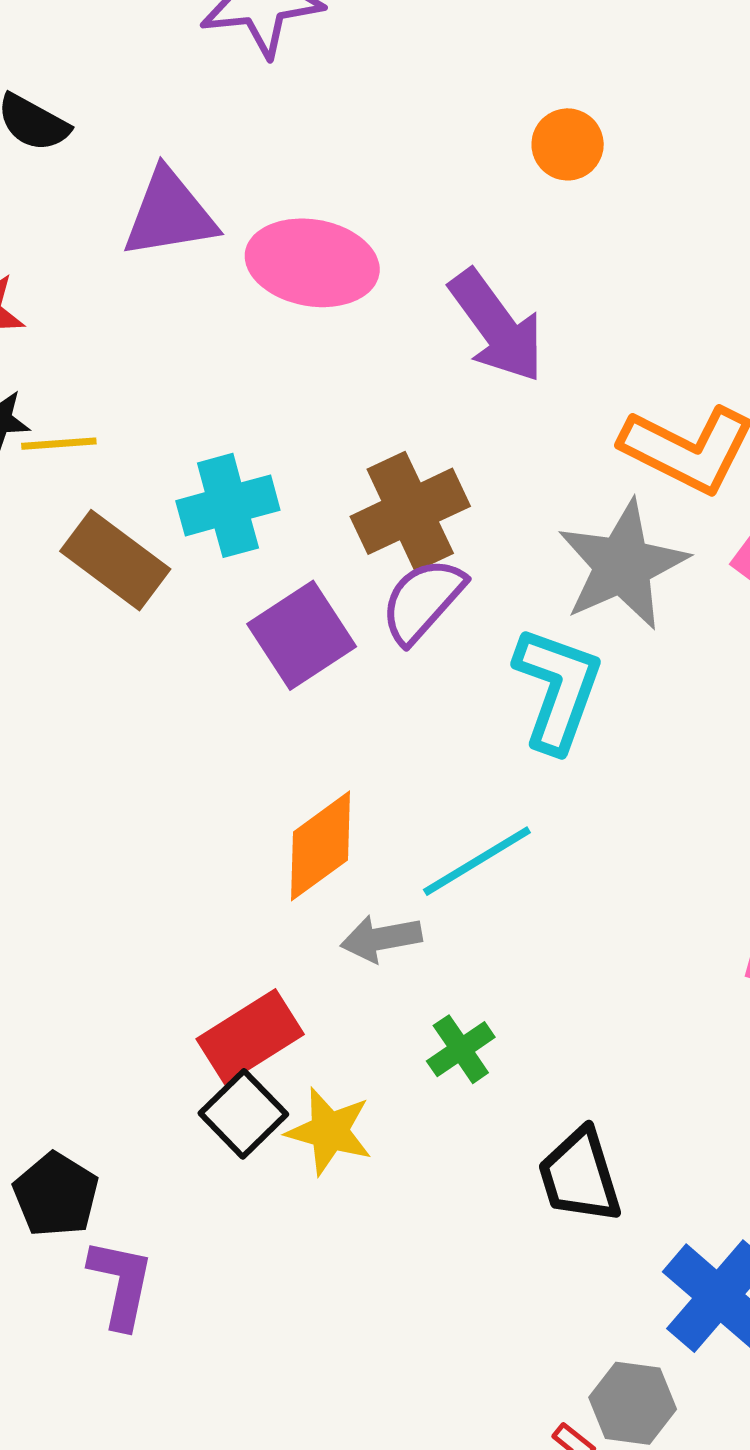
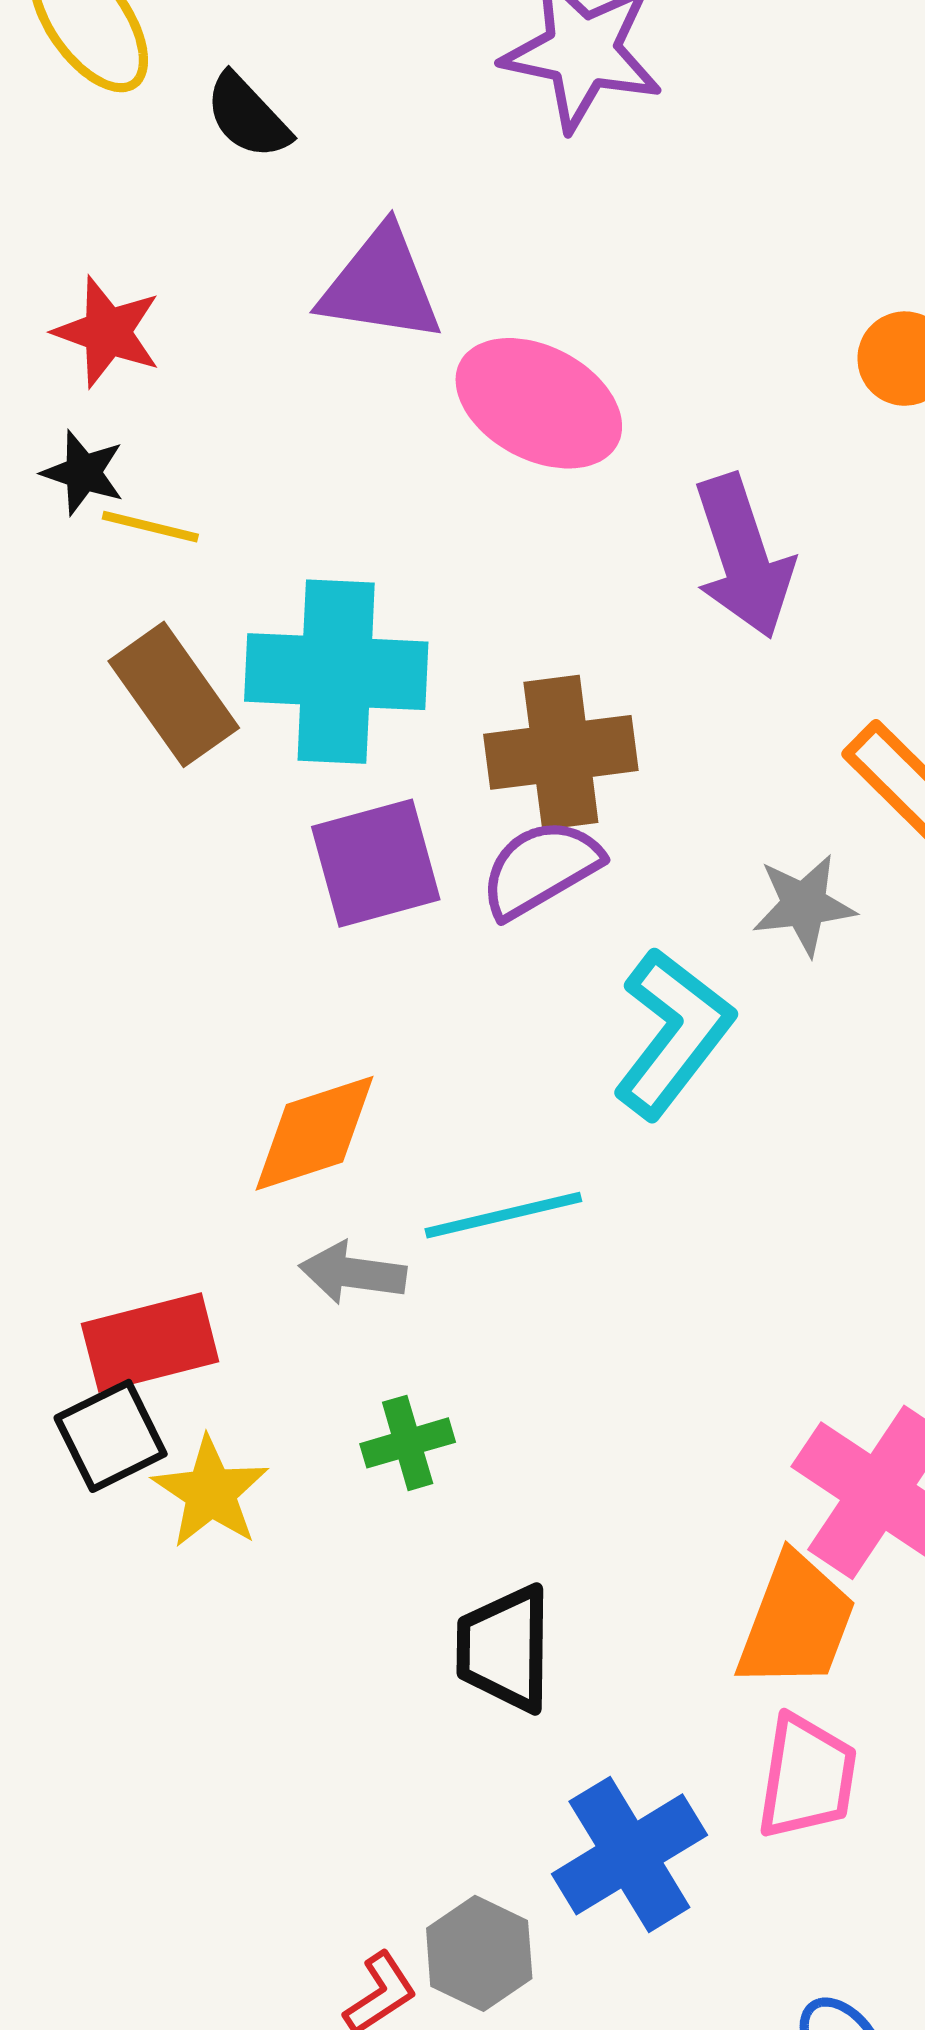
cyan cross: (228, 505) -> (336, 672), size x1.4
gray star: (623, 565) -> (804, 905), size x0.6

